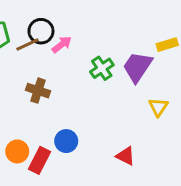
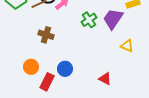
yellow triangle: (158, 107) -> (127, 46), turned -40
orange circle: (17, 151) -> (31, 67), moved

